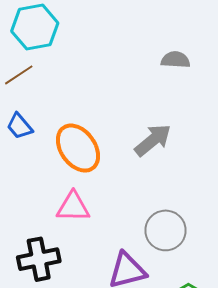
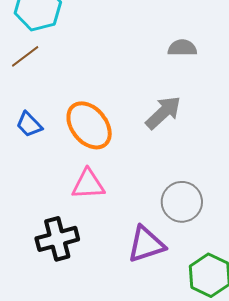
gray semicircle: (176, 60) -> (182, 48), moved
blue trapezoid: (20, 126) -> (29, 124), moved

